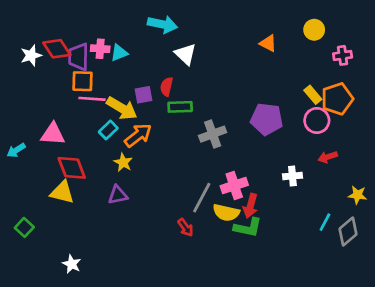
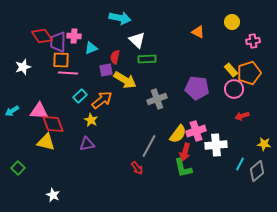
cyan triangle: (119, 53) -> (91, 48), moved
white star: (31, 55) -> (23, 67), moved
red semicircle: (167, 87) -> (115, 57), moved
green rectangle: (180, 107) -> (147, 59), moved
yellow arrow: (122, 108) -> (125, 80), moved
pink triangle: (53, 134) -> (39, 111), moved
white cross: (292, 176) -> (216, 145), moved, size x1.5
pink cross: (234, 185) -> (196, 131), moved
yellow semicircle: (226, 213) -> (178, 134), moved, turned -66
green L-shape: (248, 227) -> (183, 168), turned 65

